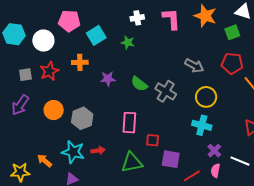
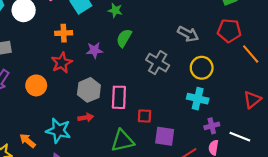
red star: (49, 71) -> (62, 63), moved
green semicircle: (139, 84) -> (124, 38), moved, turned 84
gray hexagon: (82, 118) -> (89, 90), moved
red arrow: (98, 150) -> (86, 117), moved
purple cross: (214, 151) -> (212, 126), turned 32

